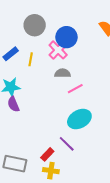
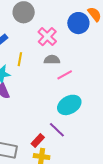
blue circle: (66, 37) -> (78, 23), moved
yellow line: (31, 59) -> (20, 59), moved

